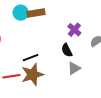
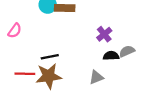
black semicircle: (67, 50) -> (111, 56), moved, turned 104

